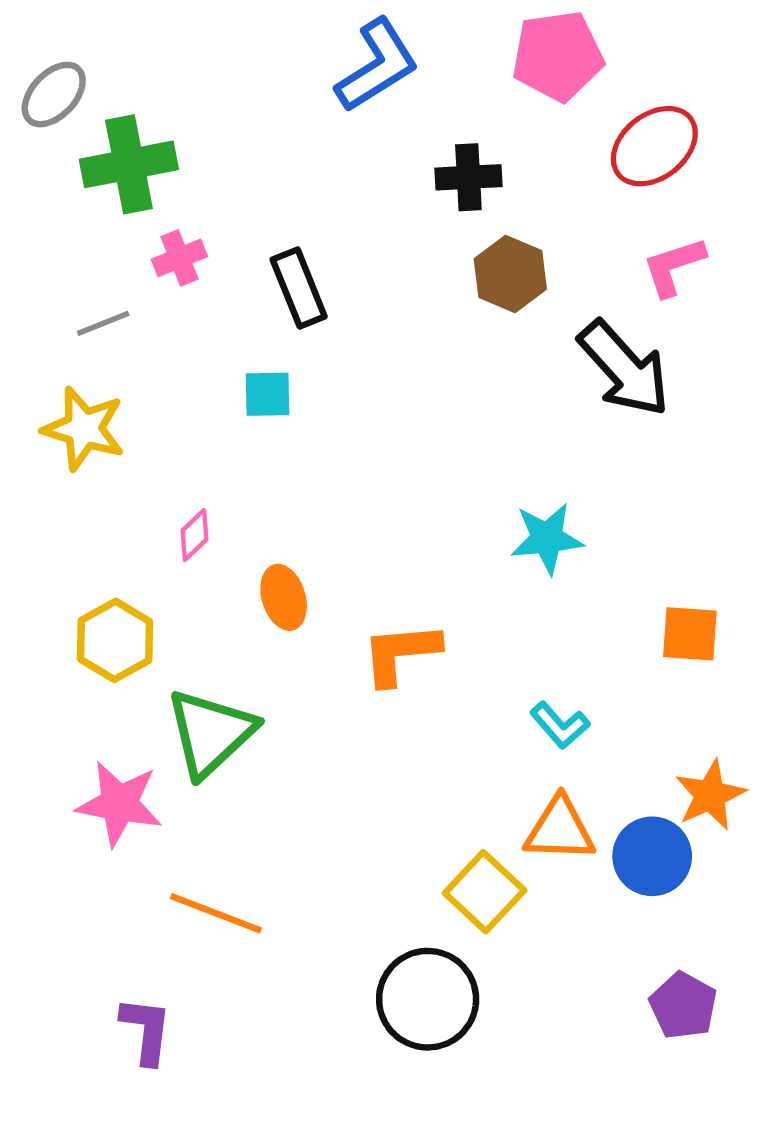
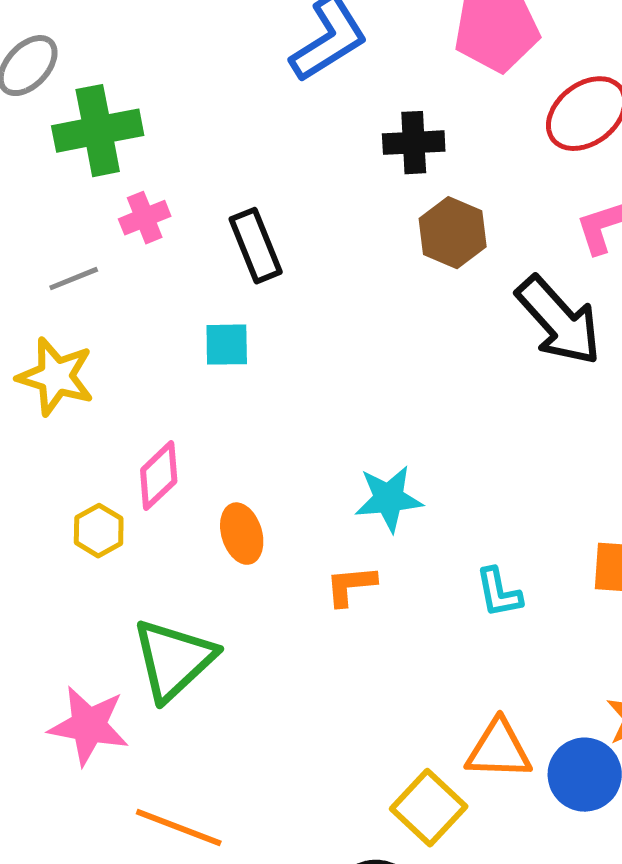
pink diamond: (194, 535) -> (159, 476), size x1.4
cyan star: (547, 538) -> (389, 499), moved
yellow hexagon: (115, 640) -> (99, 531), moved, size x0.7
orange L-shape: (401, 653) -> (351, 586), size x0.7
cyan L-shape: (560, 725) -> (499, 593), moved, turned 30

